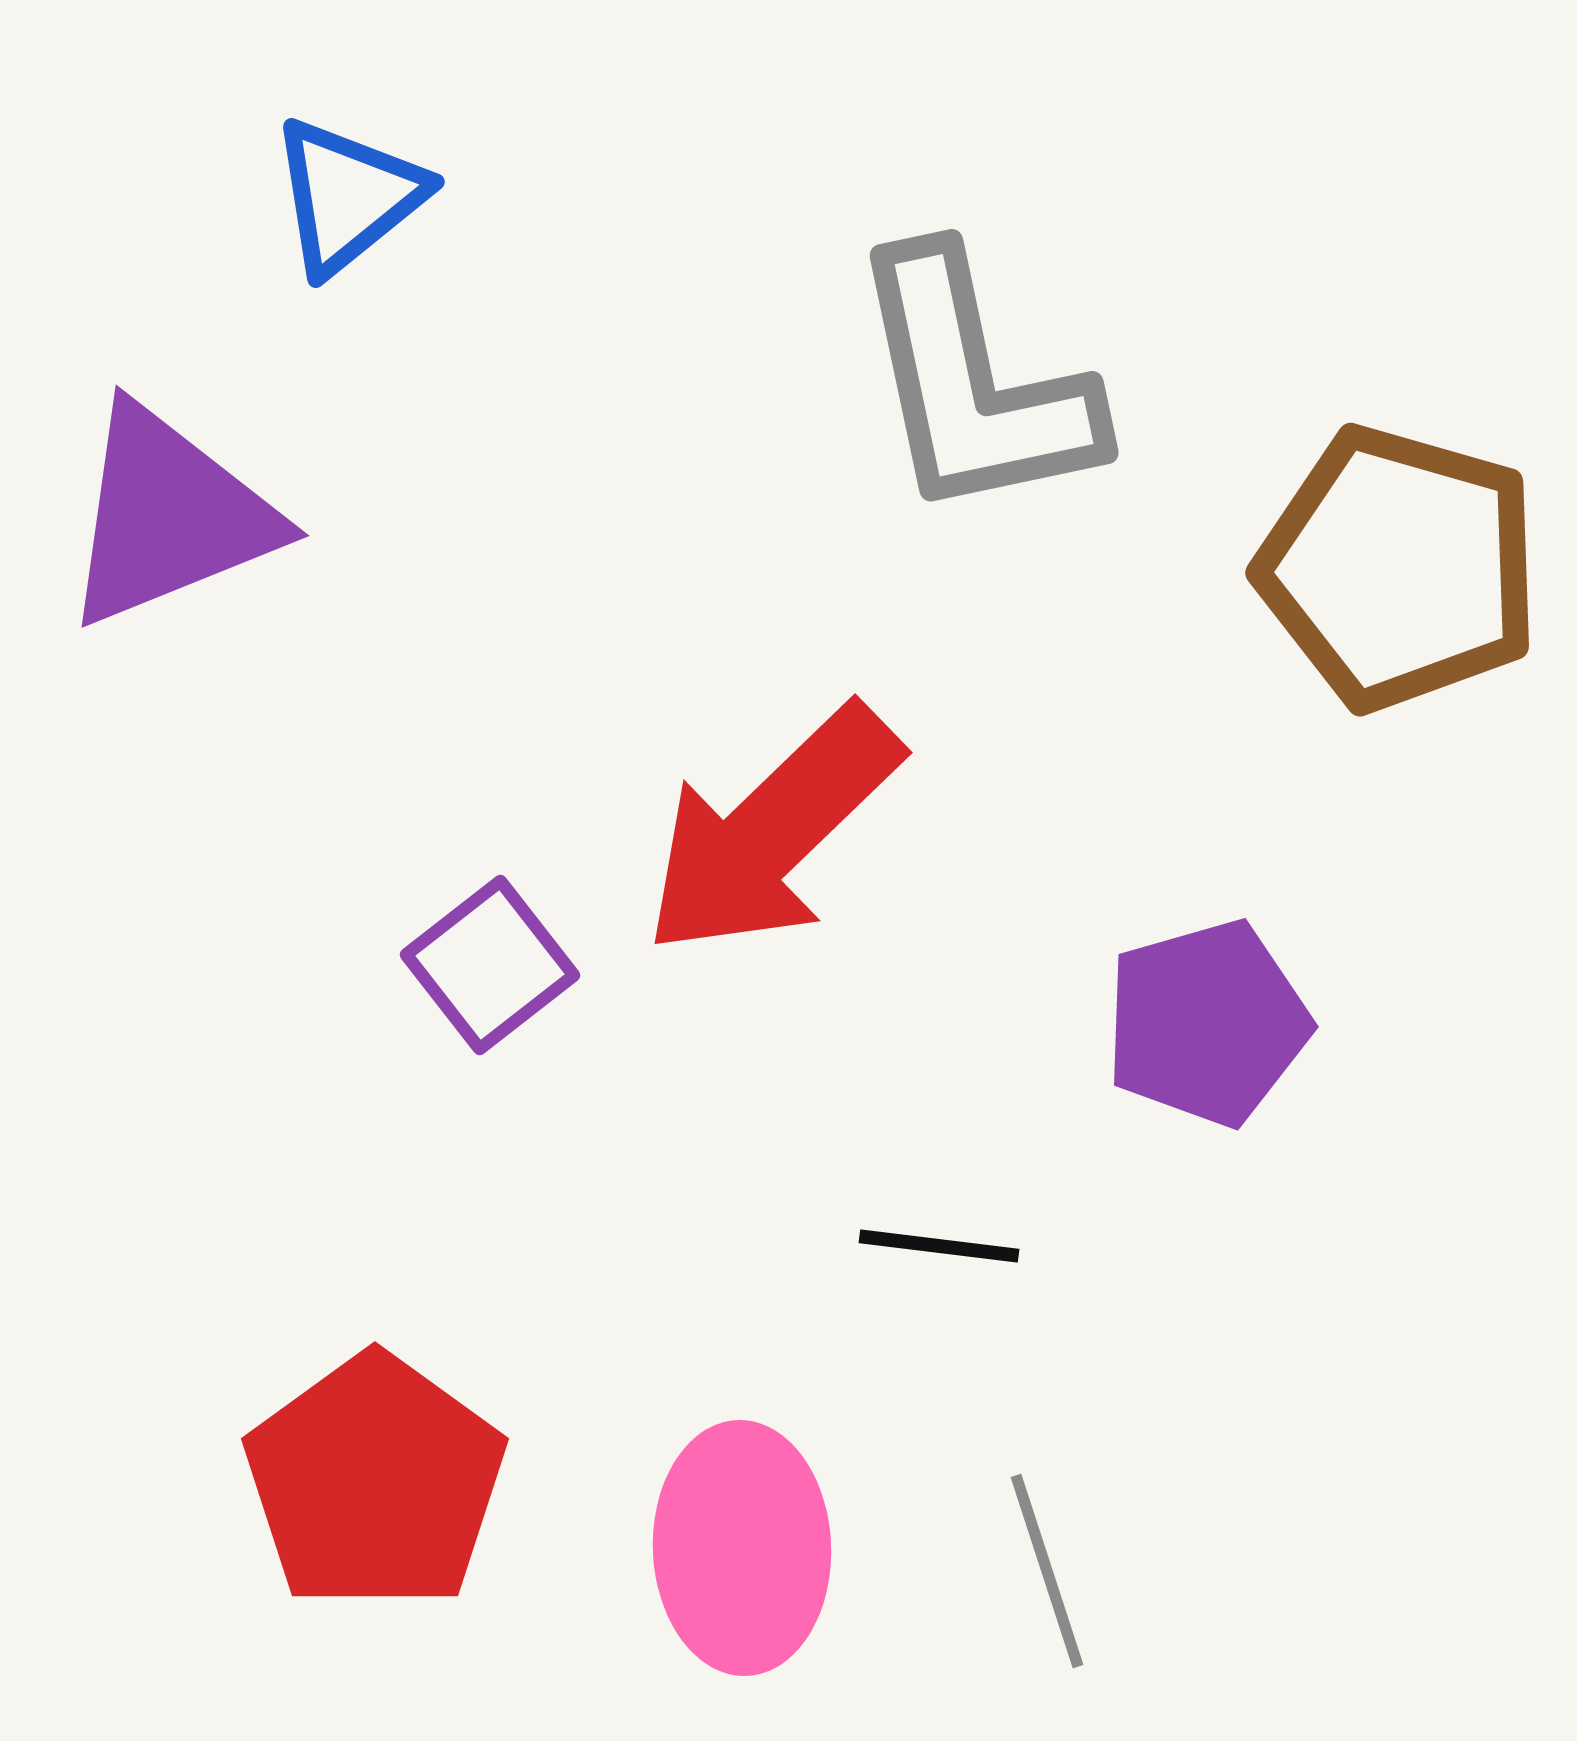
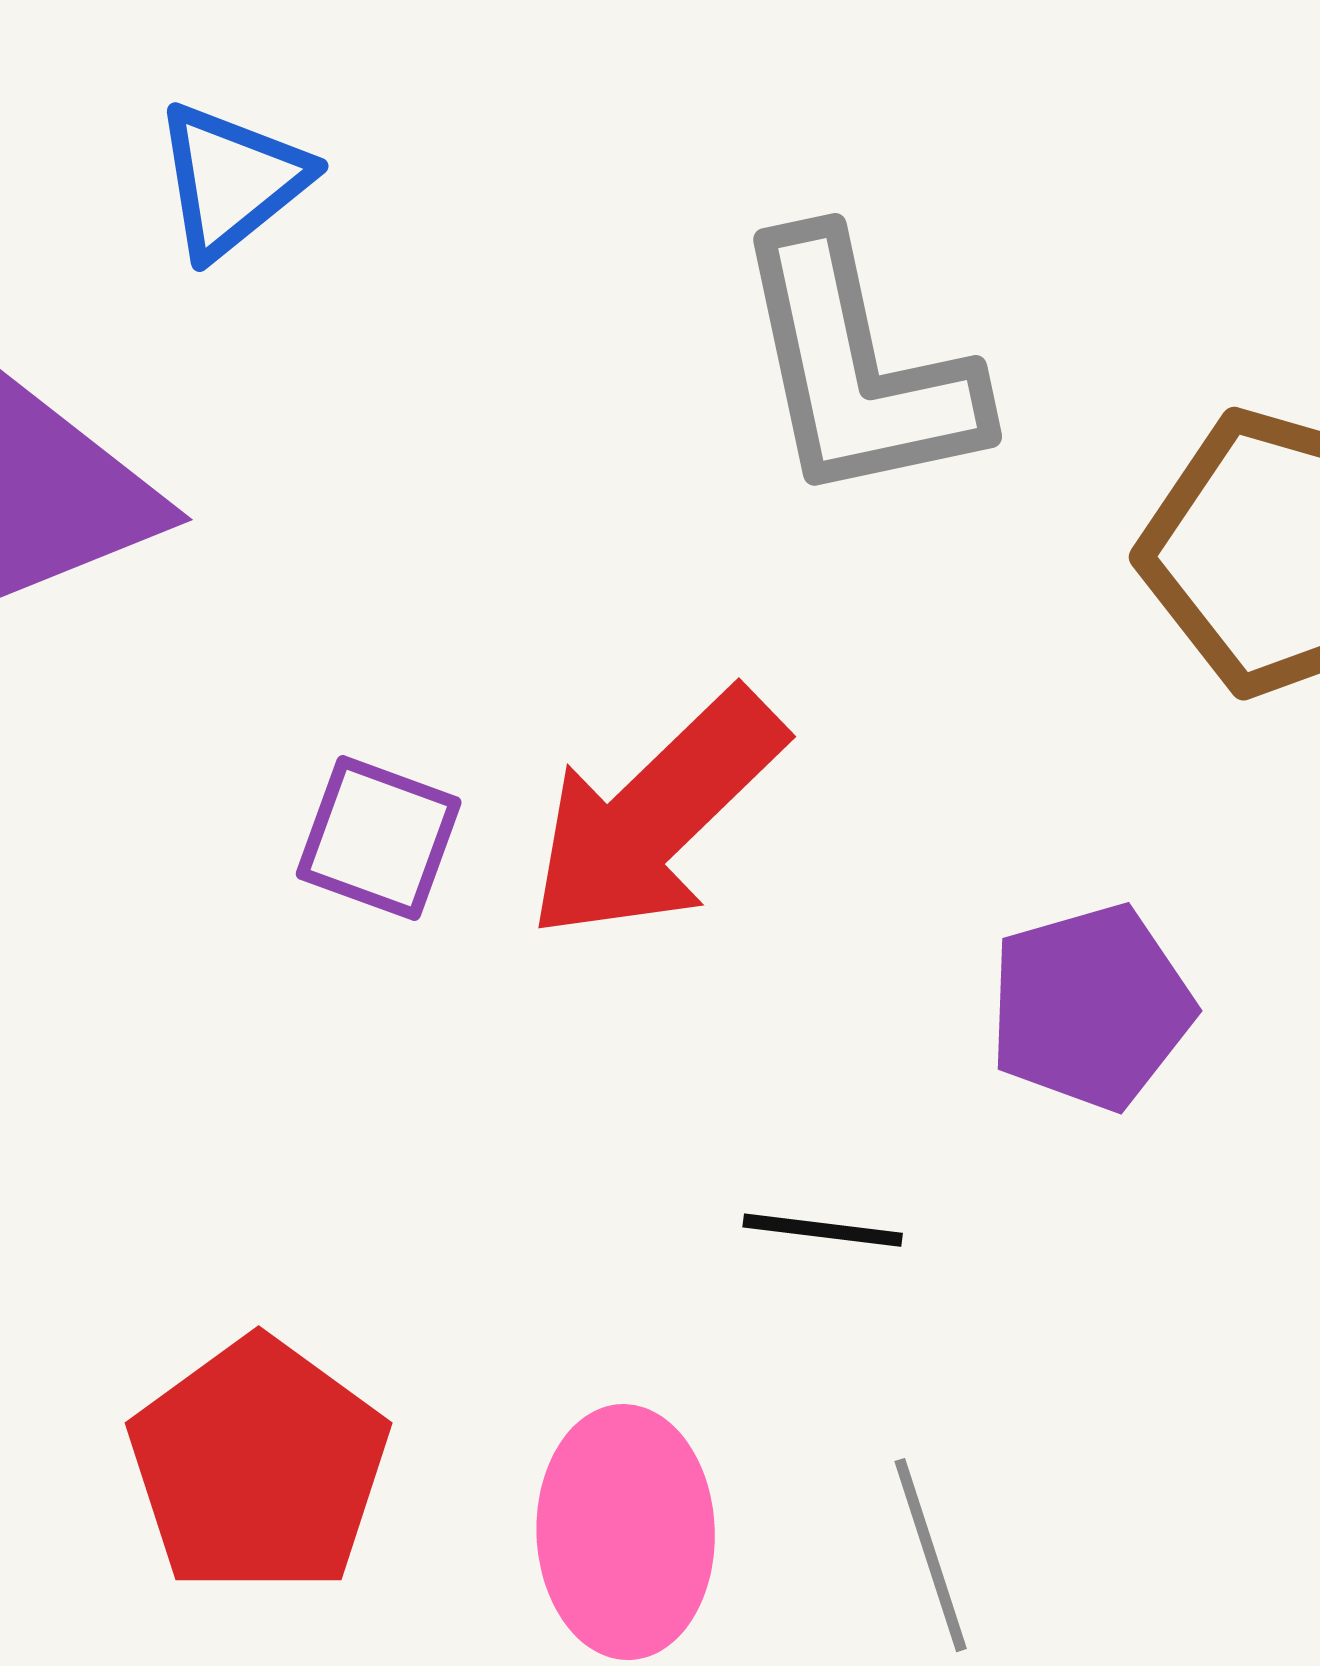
purple square: (490, 965) -> (379, 838), moved, turned -32

